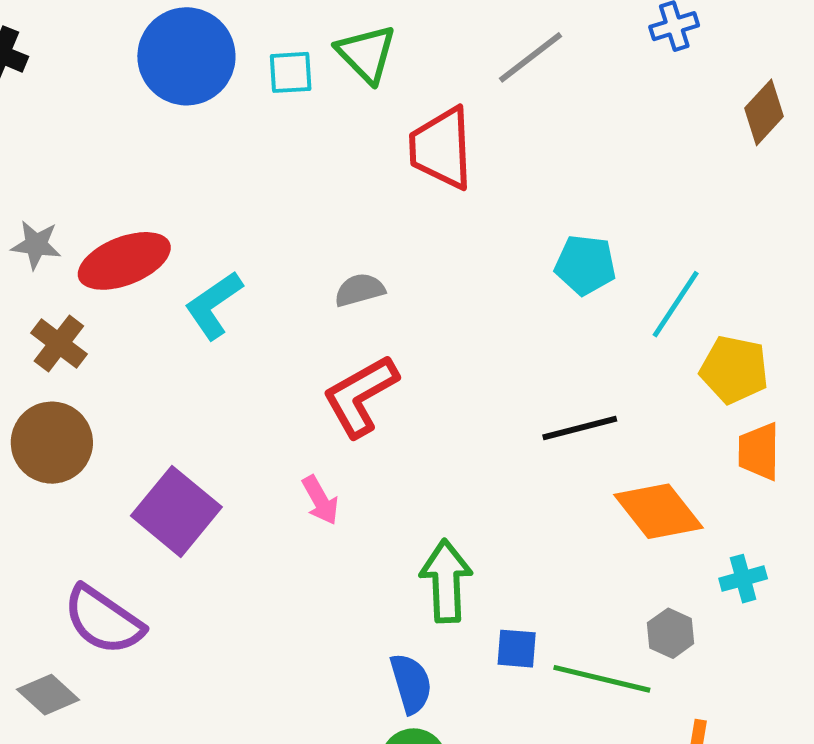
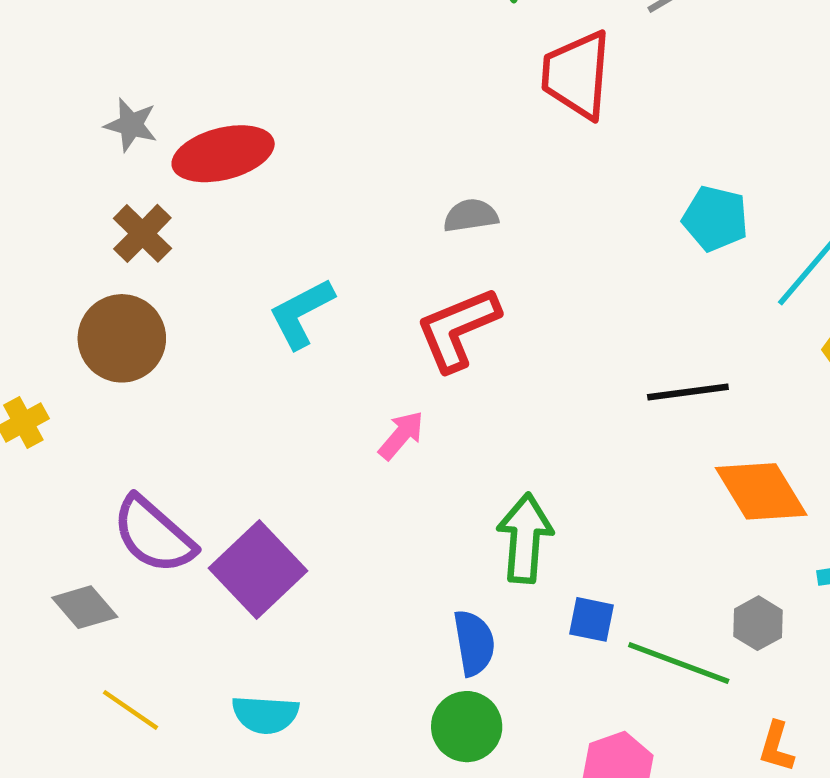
cyan L-shape: (214, 305) -> (301, 313), moved
pink arrow: (320, 500) -> (401, 435), turned -117
purple square: (176, 511) -> (258, 570), moved

